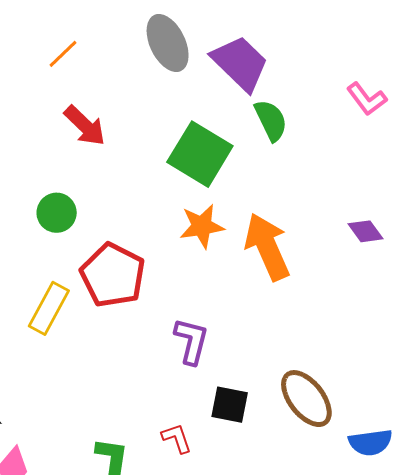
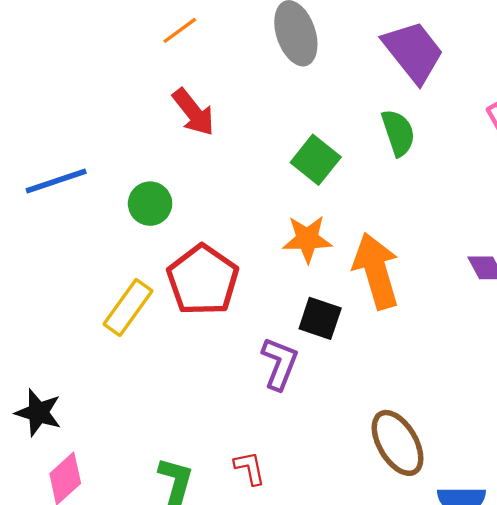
purple trapezoid: (240, 63) -> (413, 52), moved
green square: (200, 154) -> (316, 160), size x0.7
black square: (230, 405) -> (320, 318), moved

